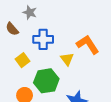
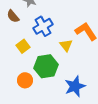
blue cross: (43, 39) -> (43, 26), turned -30

